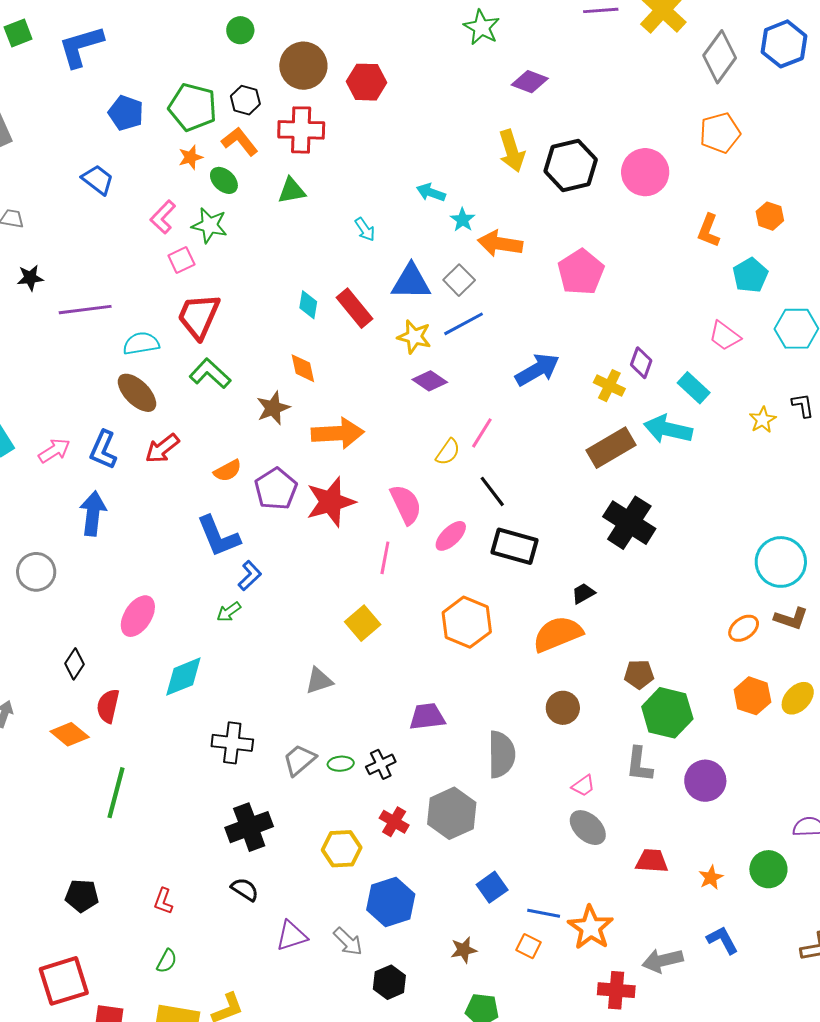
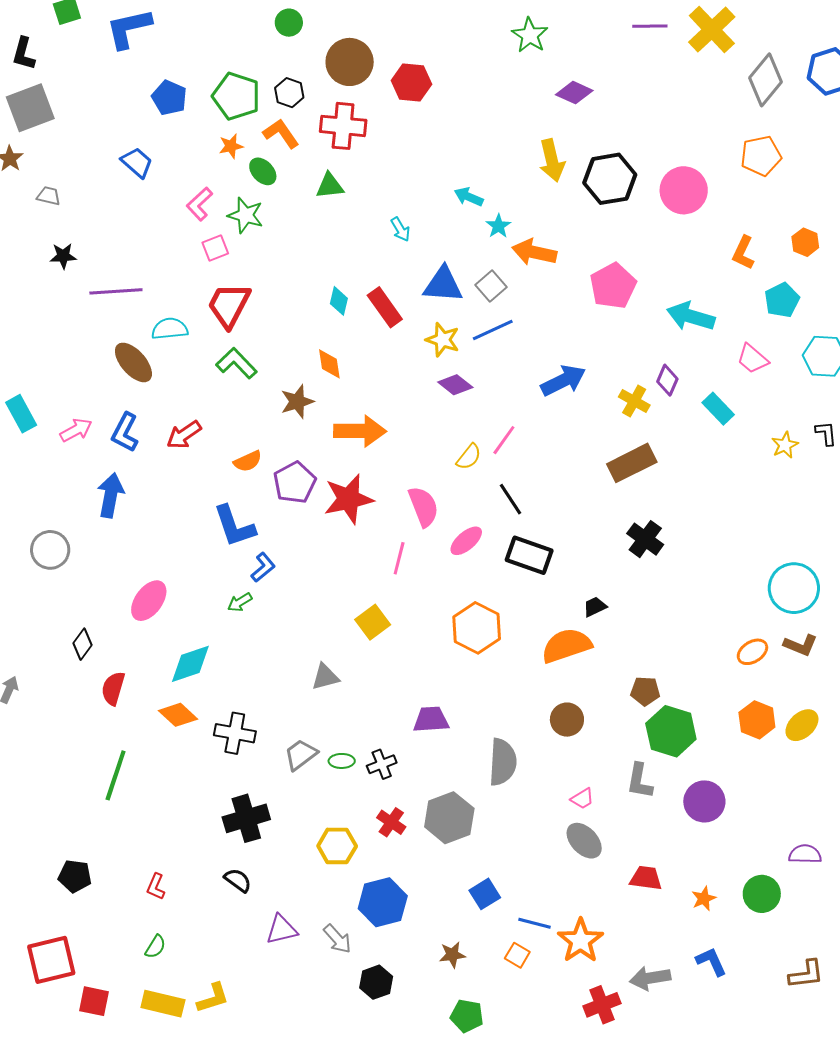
brown ellipse: (137, 393) -> (133, 362), moved
cyan arrow: (668, 429) -> (691, 316), moved
black cross: (629, 523) -> (645, 539), size x0.7
orange diamond: (70, 734) -> (178, 715), moved
red cross: (616, 990) -> (602, 1005), turned -30

